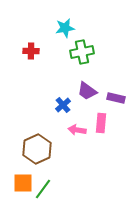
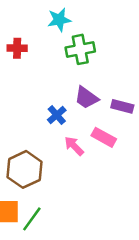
pink rectangle: (101, 123) -> (104, 137), turned -66
pink arrow: (77, 130) -> (74, 146), turned 36

